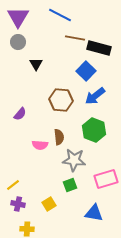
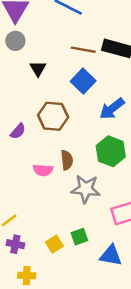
brown line: (75, 38) -> (83, 50), moved
blue square: (86, 71) -> (83, 81), moved
brown hexagon: (61, 100) -> (53, 116), moved
green square: (70, 185) -> (79, 237), moved

